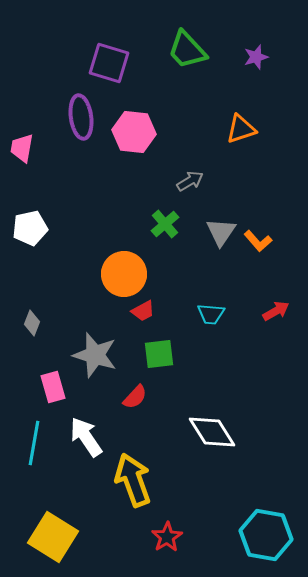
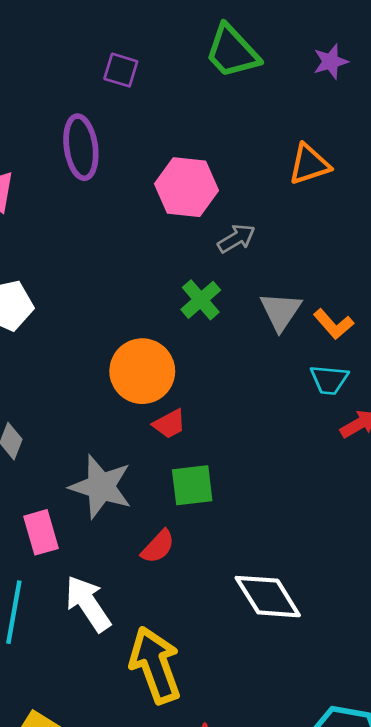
purple square: (109, 63) -> (121, 70), size x0.6
pink hexagon: (134, 132) -> (186, 187), moved
cyan trapezoid: (211, 314) -> (329, 380), moved

